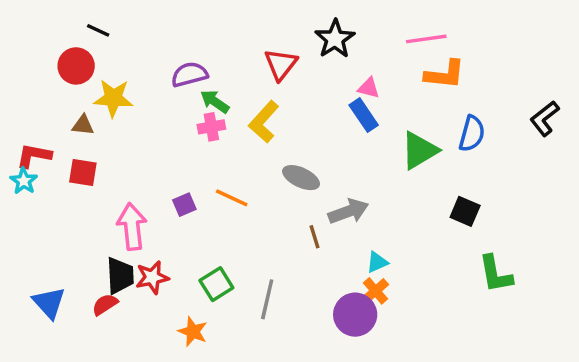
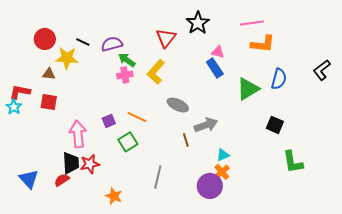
black line: (98, 30) -> (83, 42), moved
green square: (216, 284) -> (128, 142), moved

